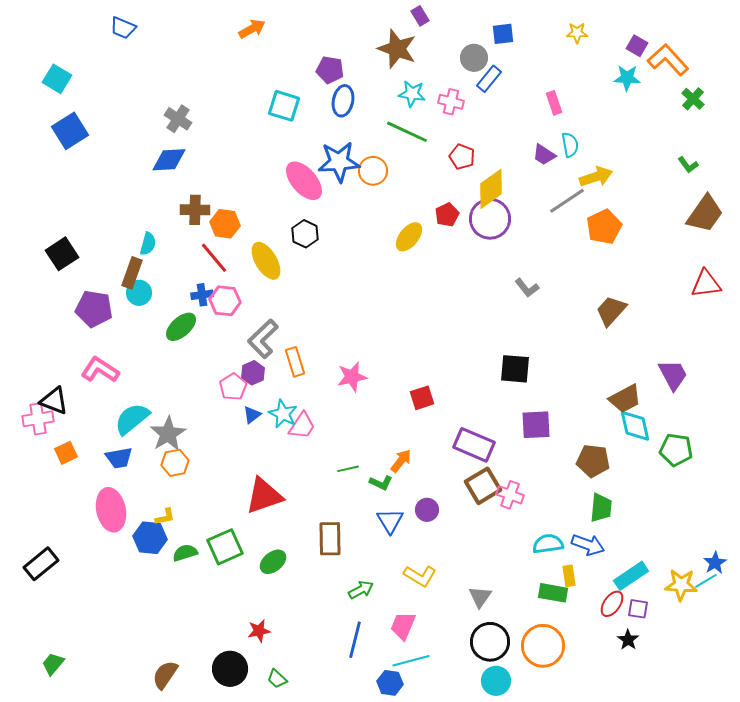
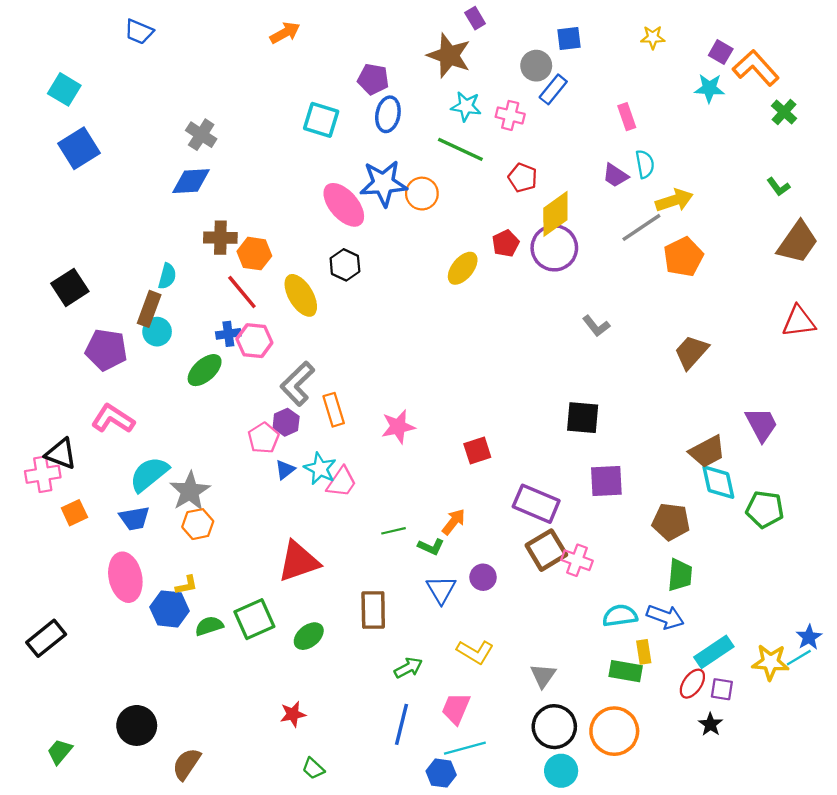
black circle: (230, 669) -> (137, 725), moved

